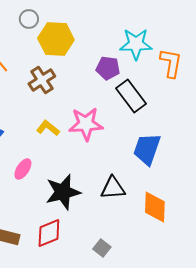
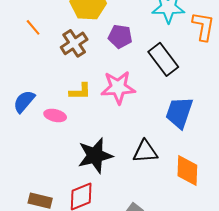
purple pentagon: (108, 68) -> (120, 36), moved
yellow L-shape: (48, 128) -> (80, 91), turned 140
pink ellipse: (23, 169) -> (55, 115), moved, turned 70

